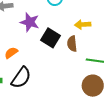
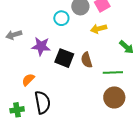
yellow arrow: (83, 25) -> (99, 29), moved
black semicircle: (21, 78) -> (42, 102), turned -35

